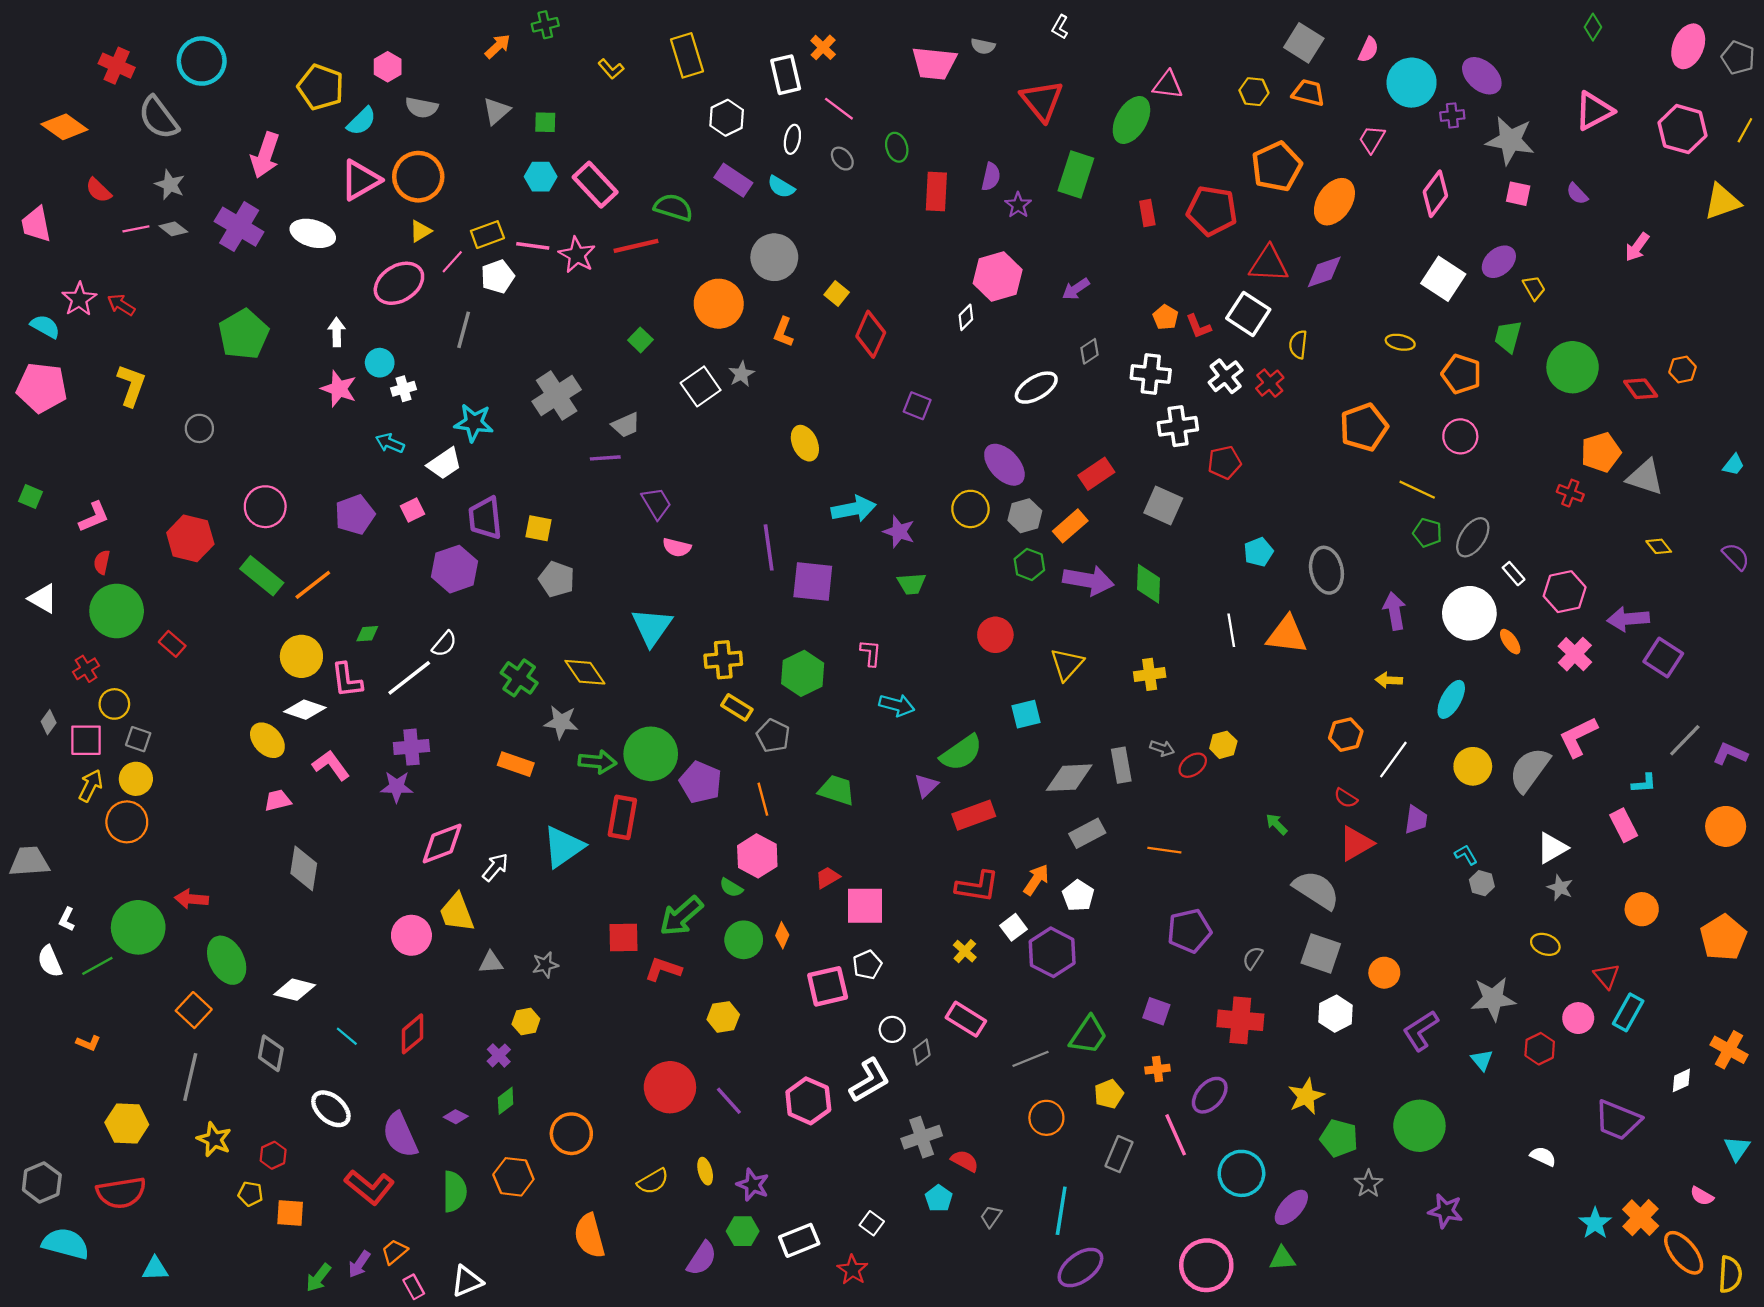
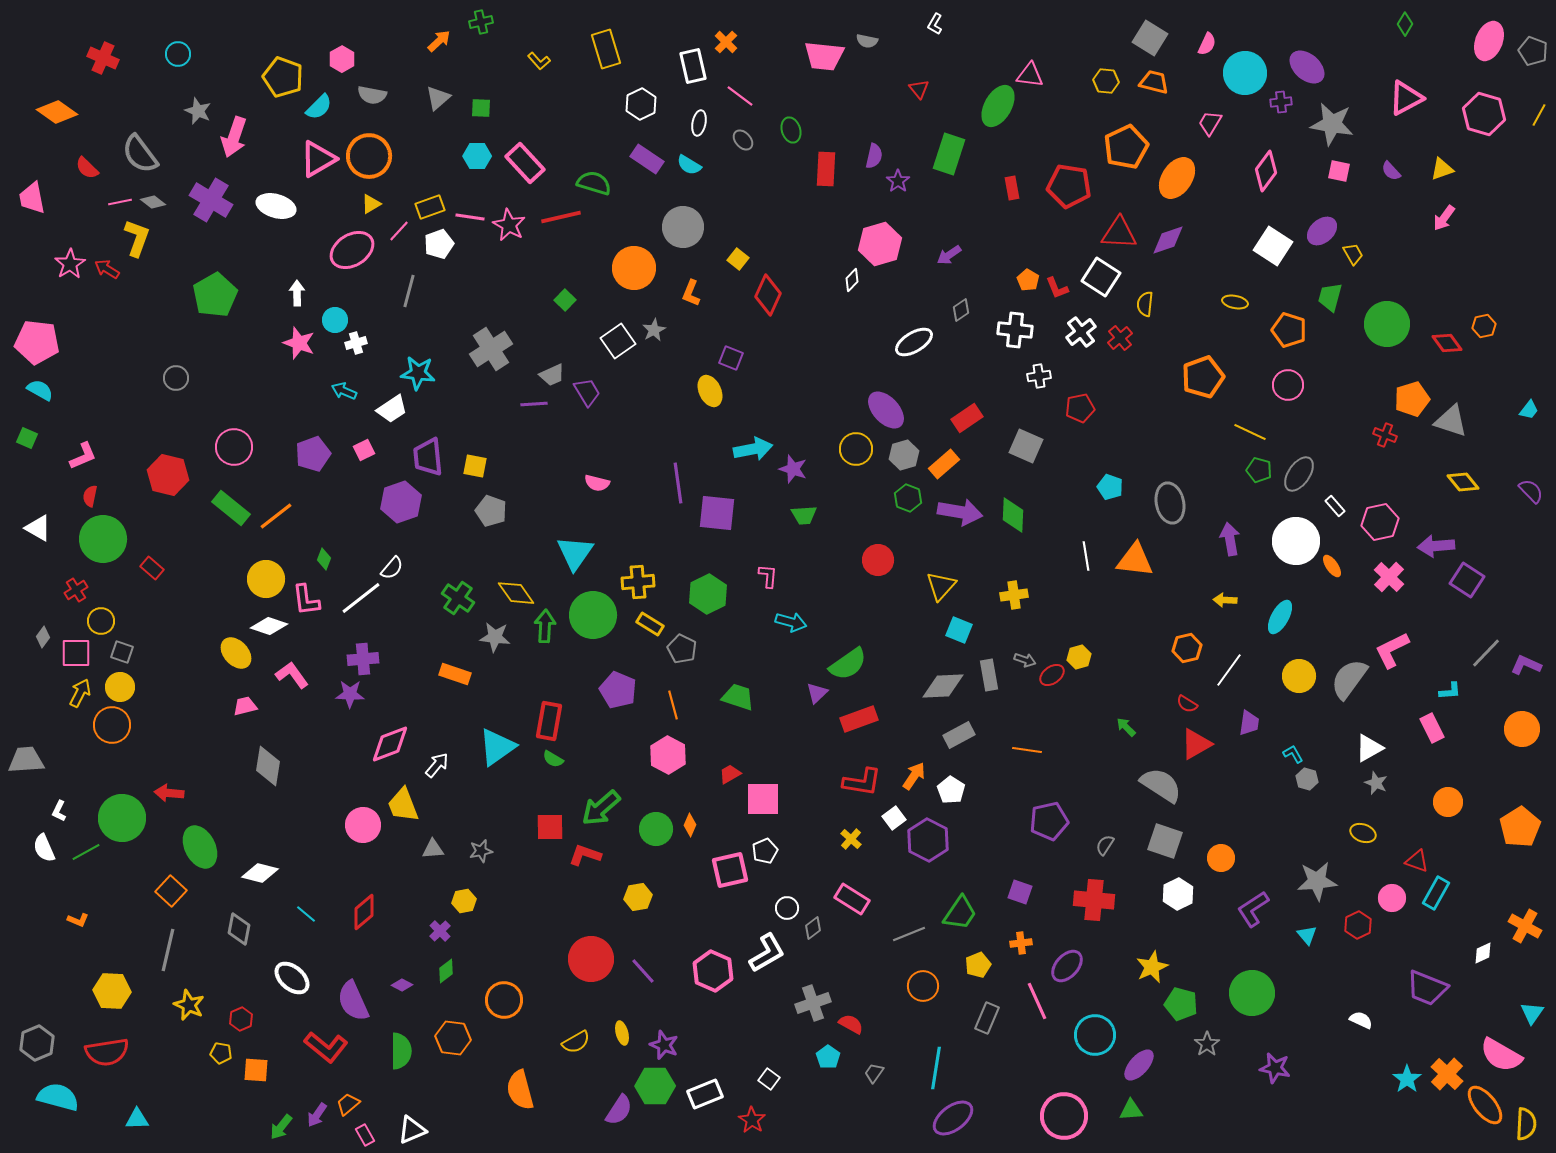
cyan circle: (202, 61) -> (178, 54), size x0.6
red triangle: (1042, 101) -> (919, 89), size x0.5
gray semicircle: (159, 118) -> (140, 154), moved
gray star: (170, 185) -> (198, 111), moved
yellow triangle: (1722, 202) -> (1442, 169), moved, size x0.7
cyan semicircle: (45, 326) -> (40, 390), moved
yellow L-shape: (131, 385) -> (137, 238), moved
purple square: (917, 406) -> (731, 358), moved
white cross: (1178, 426) -> (1039, 376), size x0.7
purple trapezoid: (656, 503) -> (587, 392), moved
yellow diamond: (1659, 546) -> (1463, 482), size x1.4
cyan pentagon: (1258, 552) -> (1110, 487), turned -30
green diamond: (367, 634) -> (324, 559), turned -65
cyan square: (1026, 714) -> (959, 630), moved, turned 36
green circle: (651, 754) -> (593, 615), moved
green arrow: (597, 762) -> (545, 626), moved, turned -92
green semicircle: (731, 888) -> (553, 759), moved
red triangle: (1607, 976) -> (1417, 861), turned -30
pink semicircle: (1702, 1196) -> (1501, 1055), size x2.0
green hexagon: (743, 1231) -> (655, 1086), size x1.4

